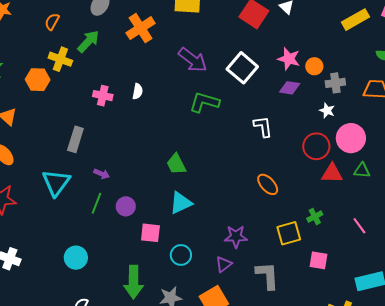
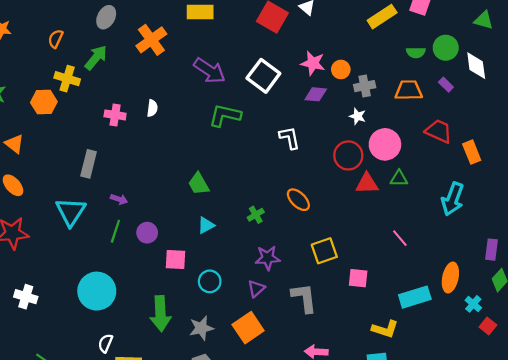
cyan triangle: (181, 203) -> (206, 225), size x0.7
green cross: (315, 217) -> (256, 215), moved
cyan circle: (76, 258) -> (97, 291), size x1.5

